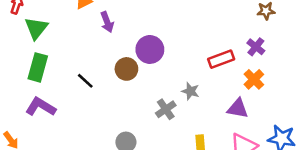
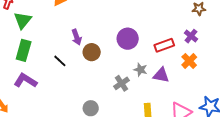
purple arrow: (107, 22) -> (77, 37), moved
purple circle: (150, 49) -> (128, 39), moved
purple triangle: (238, 108) -> (161, 75), moved

